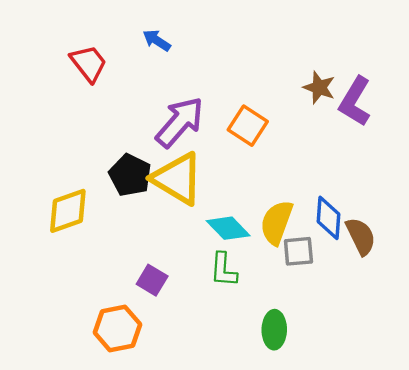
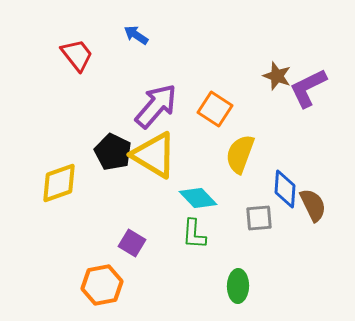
purple L-shape: (355, 101) -> (308, 88), turned 33
yellow semicircle: (277, 222) -> (240, 154), moved

